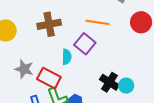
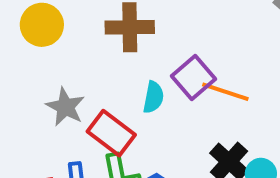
orange line: (97, 22) -> (225, 92), moved

